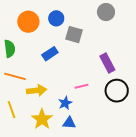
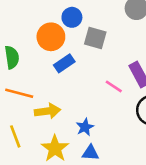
orange circle: (28, 22) -> (51, 37), moved
pink line: (81, 86) -> (114, 86), moved, turned 48

